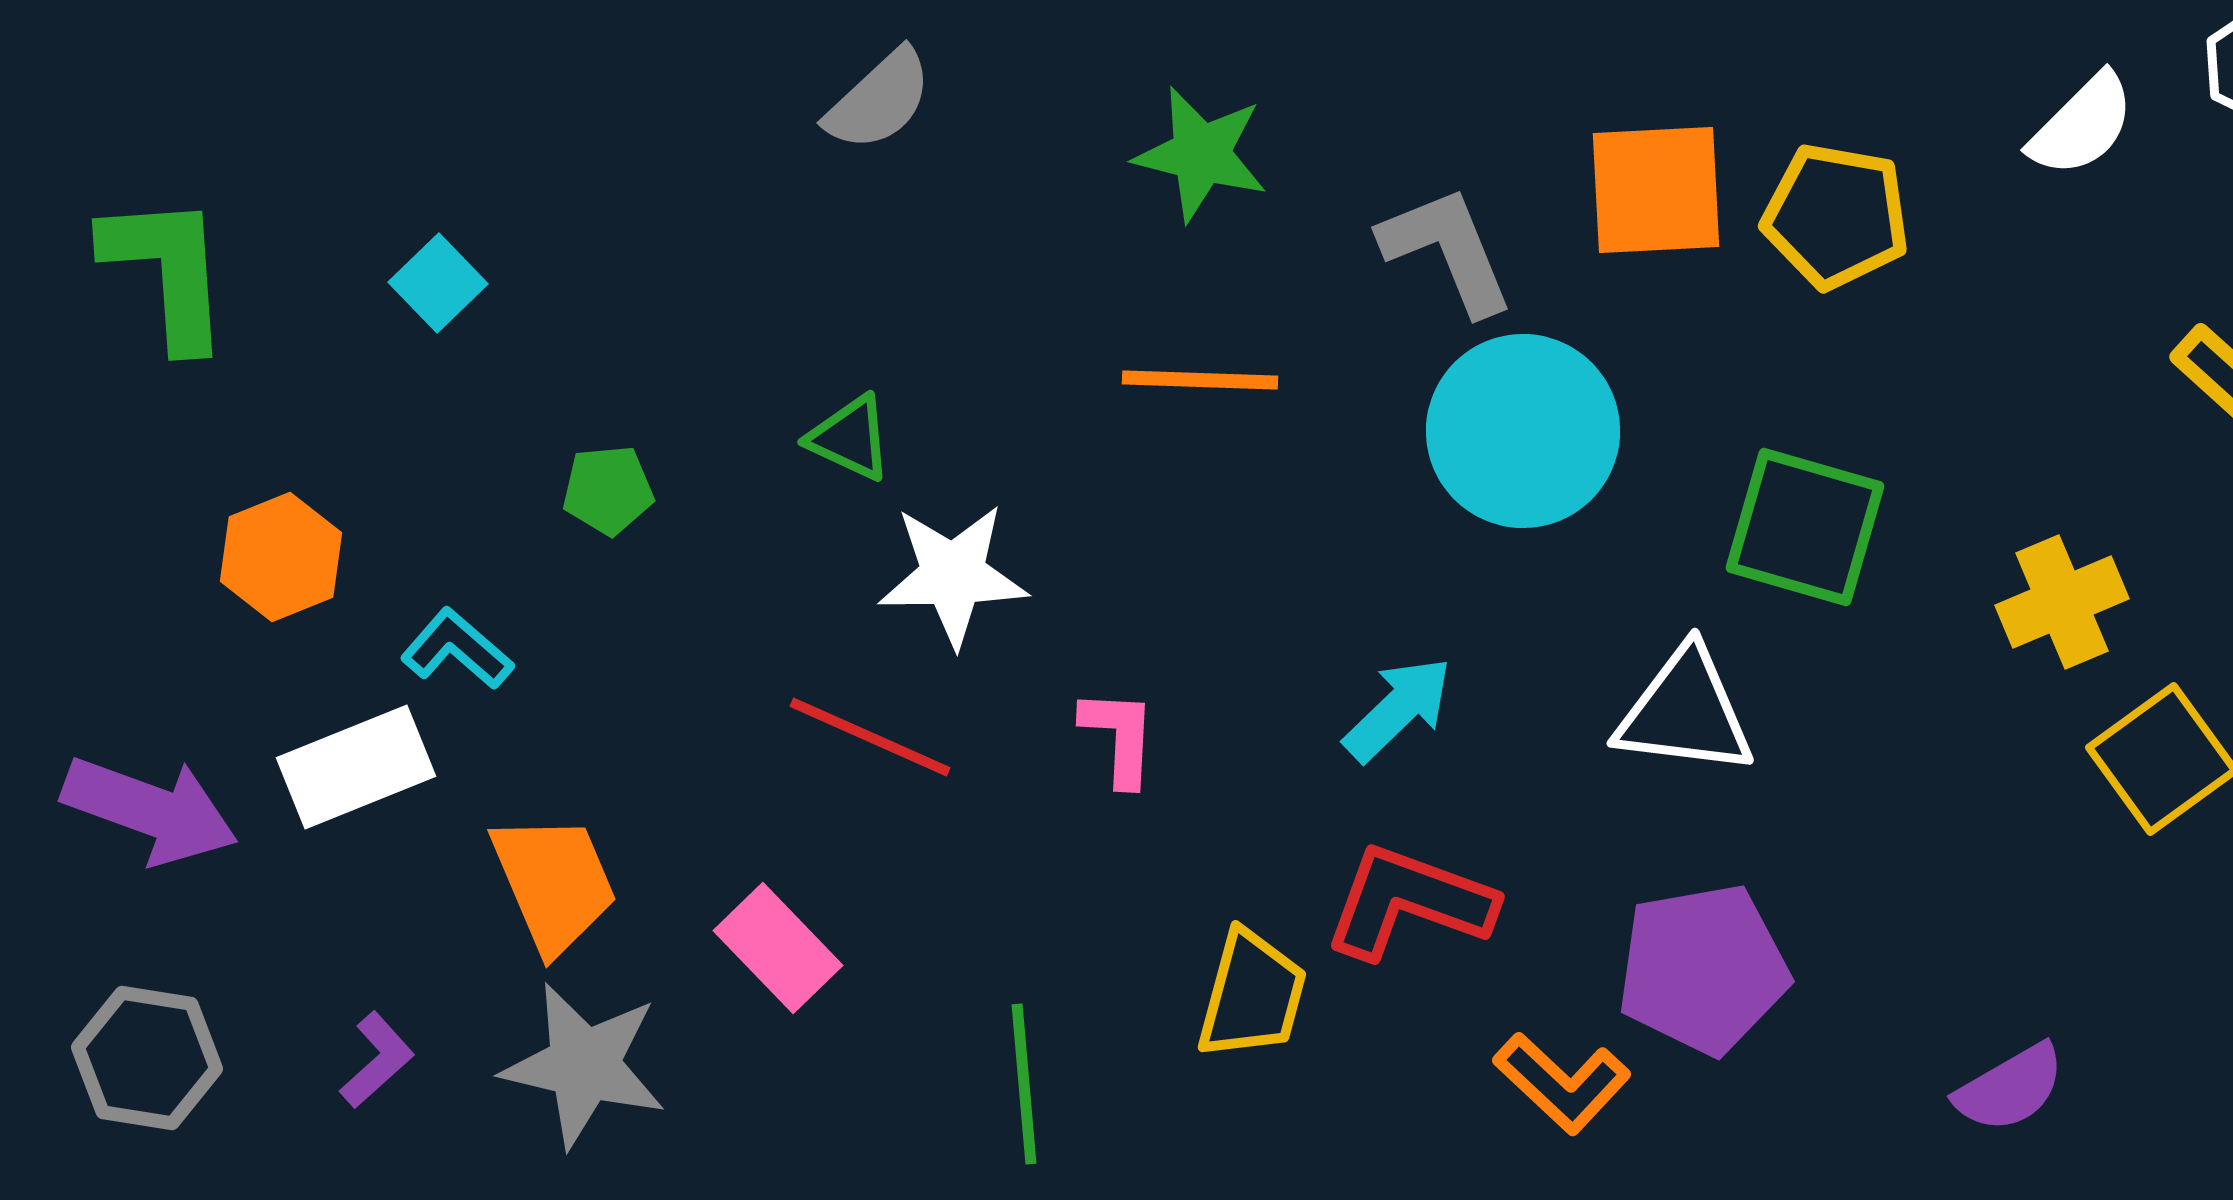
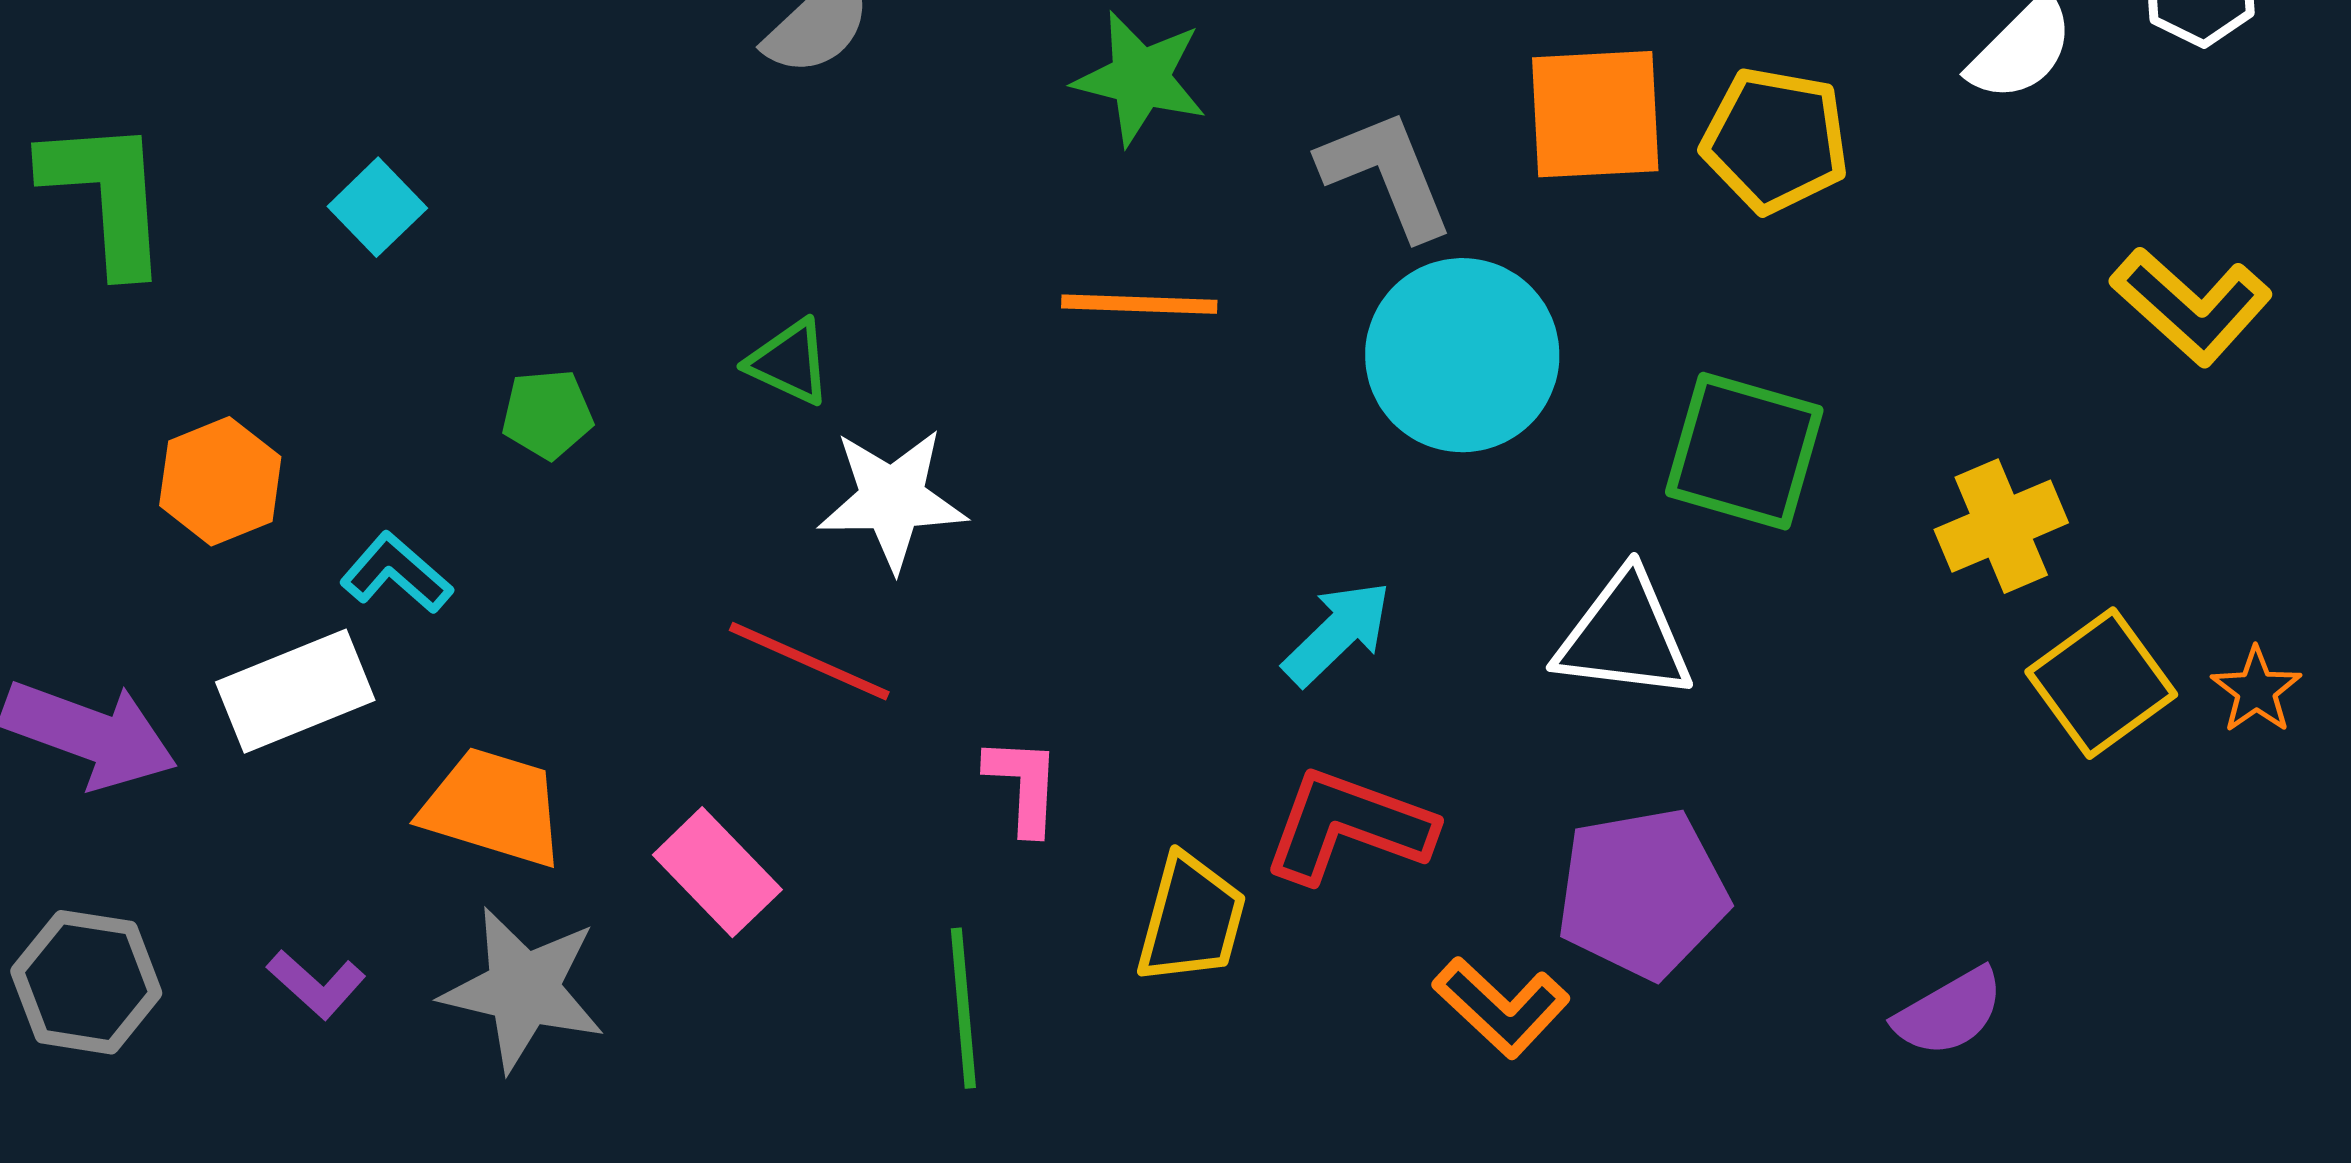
pink L-shape: (1119, 737) -> (1023, 785), moved
orange trapezoid: (554, 883) -> (493, 807), turned -50
purple L-shape: (377, 1060) -> (316, 984), turned 84

